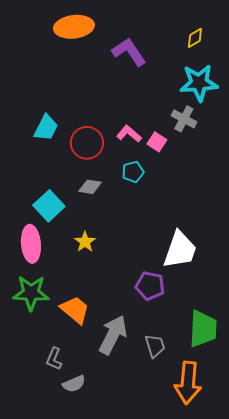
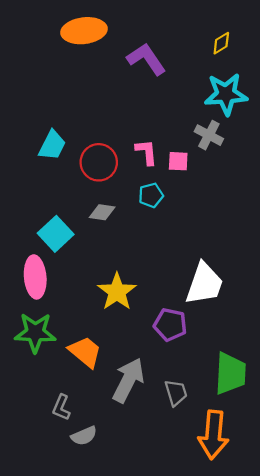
pink L-shape: (129, 134) -> (146, 152), turned 45
pink square: (157, 142) -> (178, 161), turned -30
yellow star: (85, 242) -> (117, 292), moved, size x1.6

